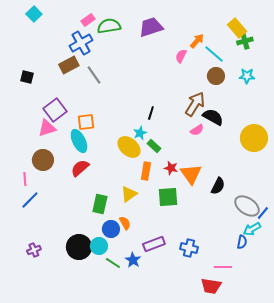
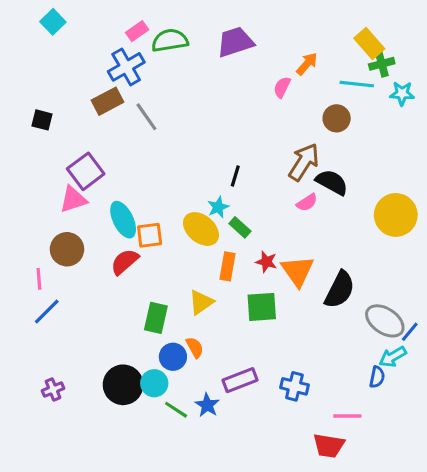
cyan line: (214, 54) -> (357, 84), moved, turned -35
cyan star: (247, 76) -> (402, 93), moved
orange square: (86, 122) -> (150, 235), moved
black semicircle: (218, 186) -> (340, 290), size x1.4

